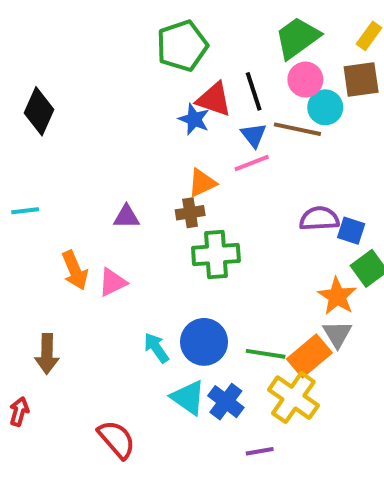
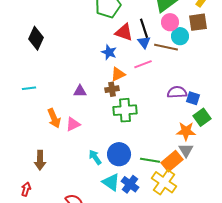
blue star: (194, 119) -> (109, 52), moved
blue triangle: (254, 135) -> (144, 42), moved
orange star: (337, 296) -> (186, 131), turned -30

